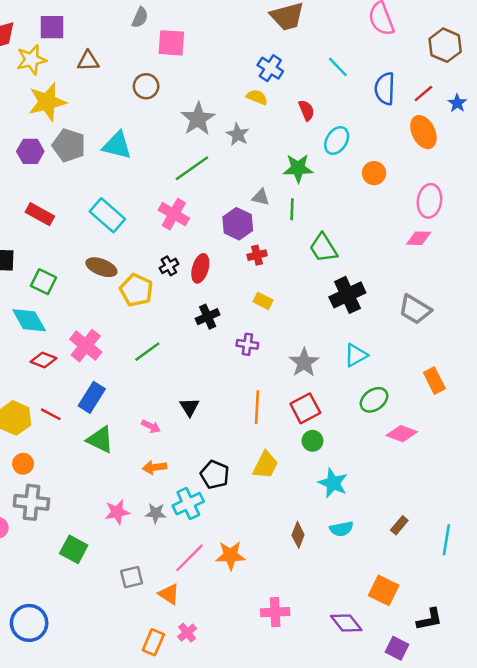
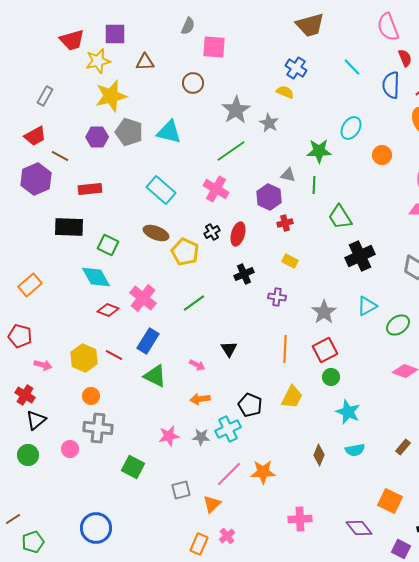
red semicircle: (306, 110) -> (405, 58), moved
red rectangle: (40, 214) -> (90, 189), moved, turned -35
green ellipse: (374, 400) -> (398, 325), moved
orange triangle: (169, 594) -> (212, 504), turned 42

